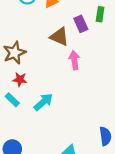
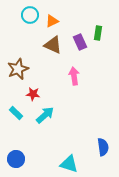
brown triangle: (59, 37) -> (53, 45), moved
red star: (20, 79) -> (33, 94), moved

